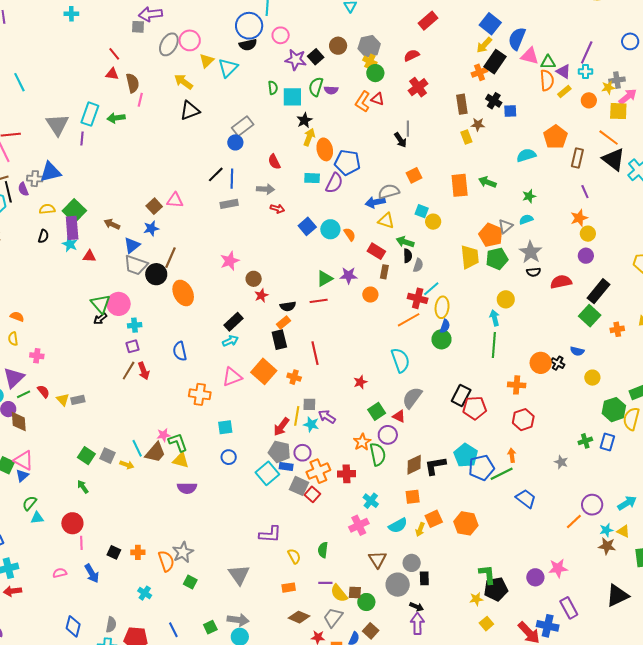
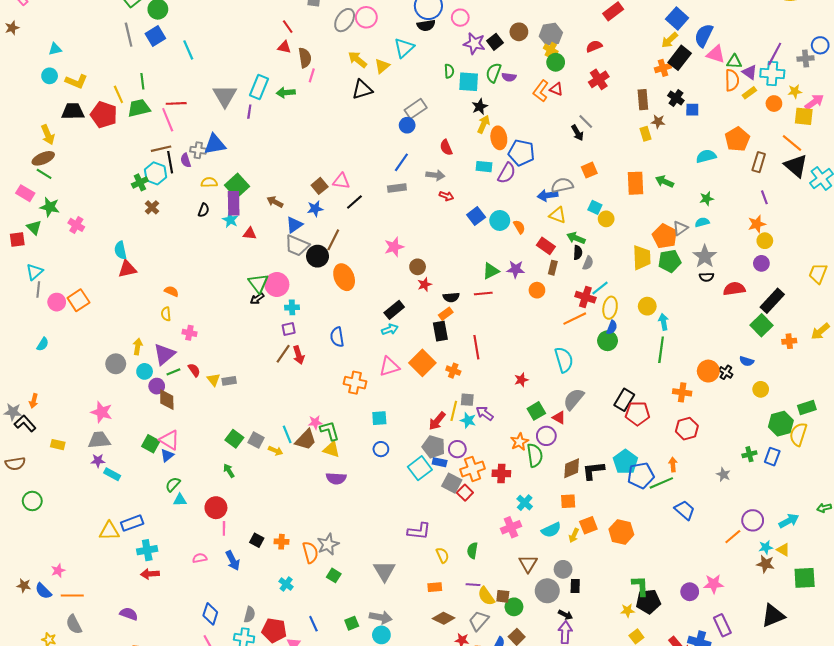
yellow triangle: (207, 61) -> (382, 66), moved
cyan cross: (585, 72) -> (772, 74), size x1.6
gray cross: (617, 80) -> (806, 59), moved
gray line: (408, 129) -> (586, 122), turned -49
black line: (216, 174) -> (354, 202), moved
blue line: (232, 179) -> (401, 162), turned 30
yellow circle: (506, 299) -> (647, 306), moved

